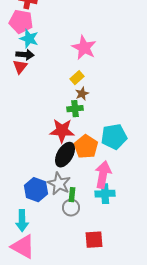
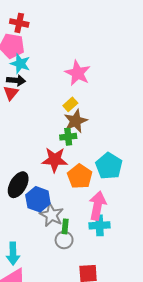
brown star: (82, 94) -> (76, 121), size x1.6
cyan pentagon: (114, 137) -> (109, 166), turned -30
black ellipse: (65, 155) -> (18, 185), moved
blue hexagon: (36, 190) -> (38, 199), moved

